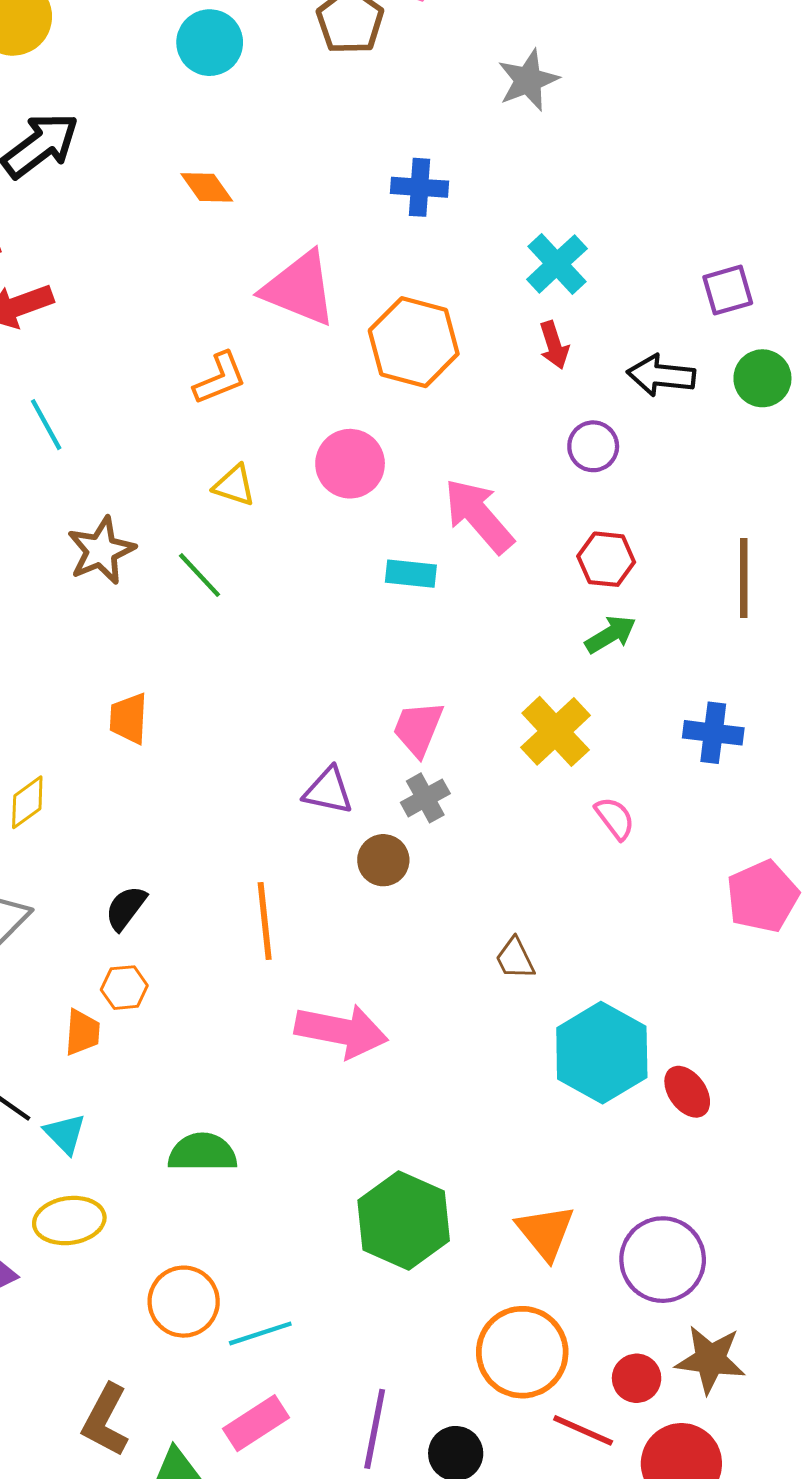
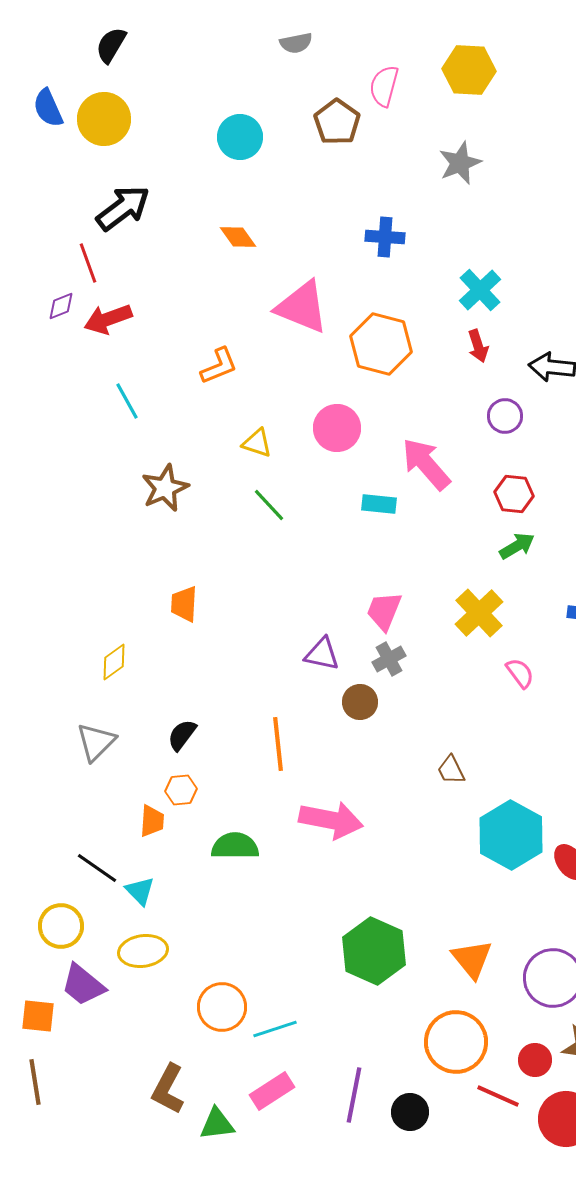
orange L-shape: (220, 378) -> (219, 366), moved
green line: (200, 575) -> (269, 505), moved
green semicircle: (202, 1153) -> (235, 846), moved

